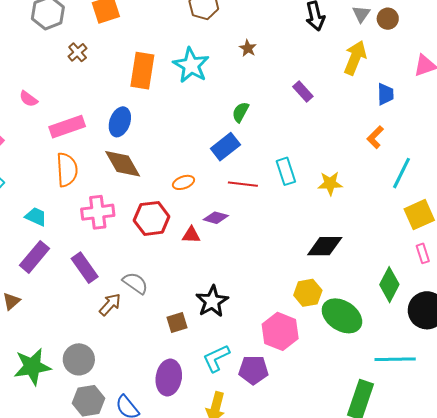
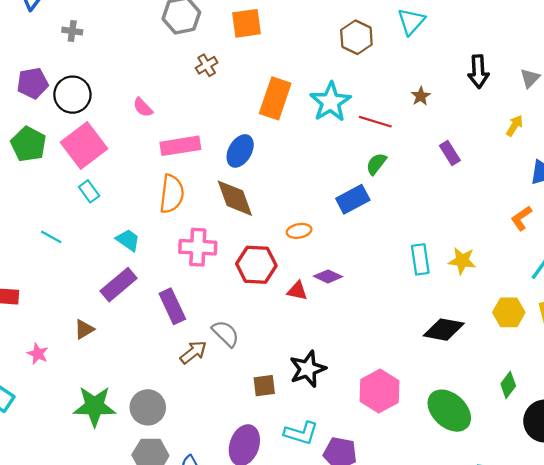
brown star: (248, 48) -> (421, 96), moved
yellow arrow: (355, 58) -> (515, 126), size x0.6
cyan rectangle: (286, 171) -> (420, 259), moved
red line: (243, 184) -> (375, 122), moved
green diamond: (389, 285) -> (508, 385), size x0.7
yellow hexagon: (308, 293) -> (509, 312), moved
pink hexagon: (280, 331) -> (379, 391), moved
cyan L-shape: (216, 358) -> (301, 433), turned -148

